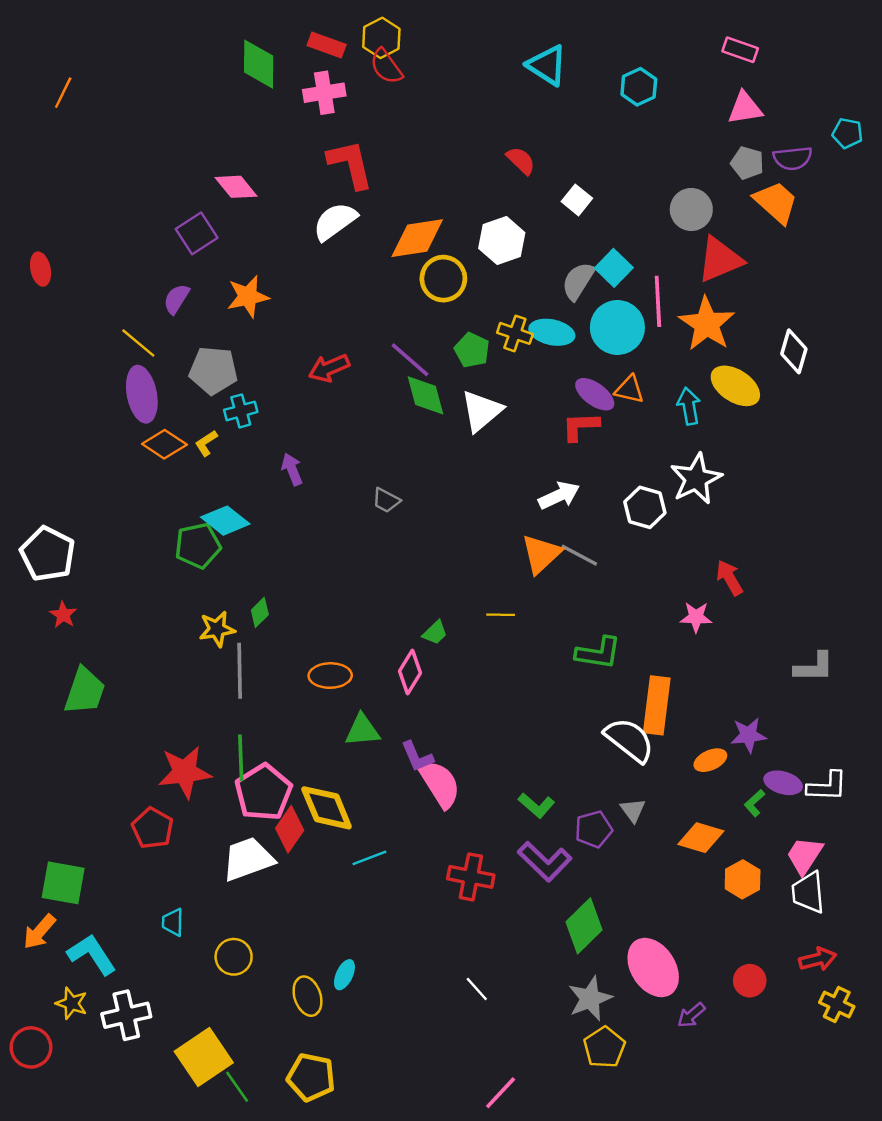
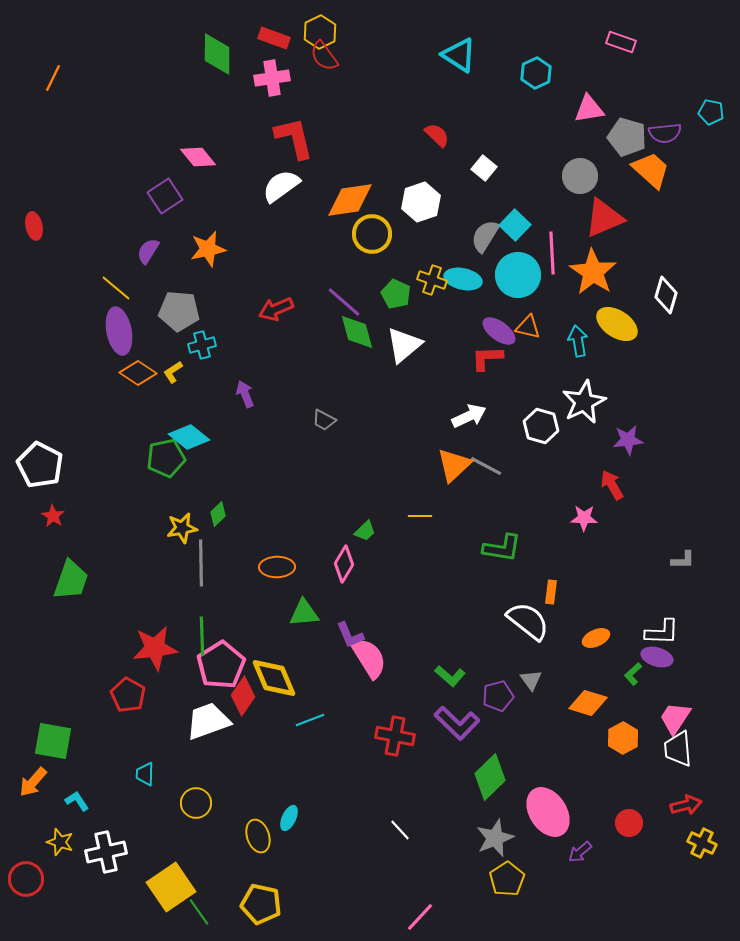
pink triangle: (745, 108) -> (589, 109), moved
gray pentagon: (747, 163) -> (627, 137), size x1.4
gray L-shape: (814, 667) -> (683, 560), size x0.7
orange rectangle: (657, 705) -> (551, 592), size x0.5
purple star: (749, 735) -> (628, 440), moved
white L-shape: (827, 786) -> (662, 632), moved
cyan L-shape: (92, 954) -> (77, 801), size x0.6

